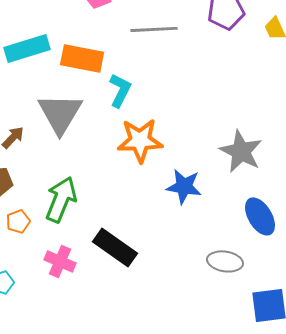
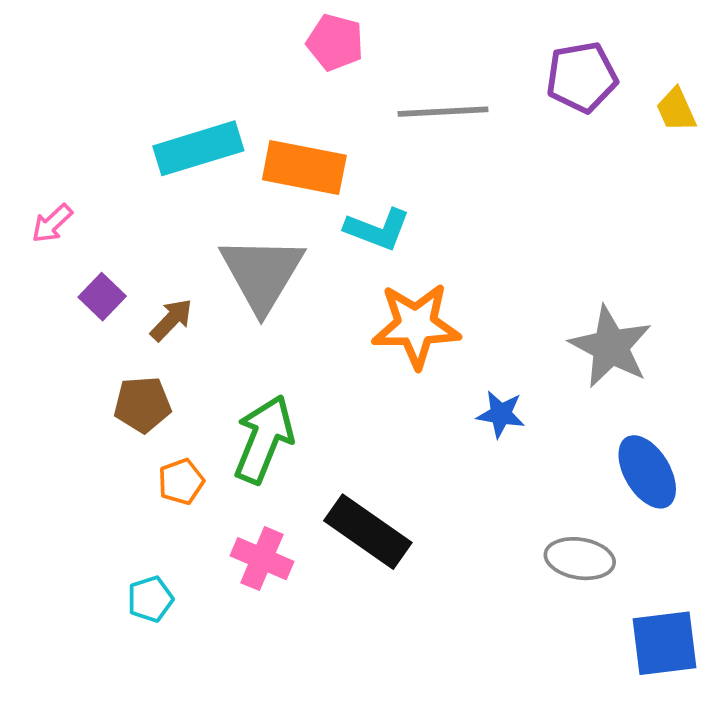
cyan L-shape: (120, 90) -> (378, 229), turned 84
blue star: (184, 186) -> (501, 414), size x0.7

